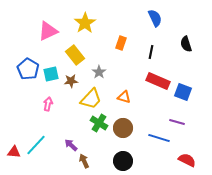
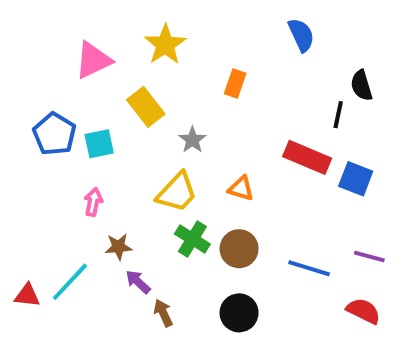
black line: (151, 52) -> (338, 115), moved
brown star: (71, 81) -> (119, 247), moved
purple line: (177, 122) -> (369, 256), moved

